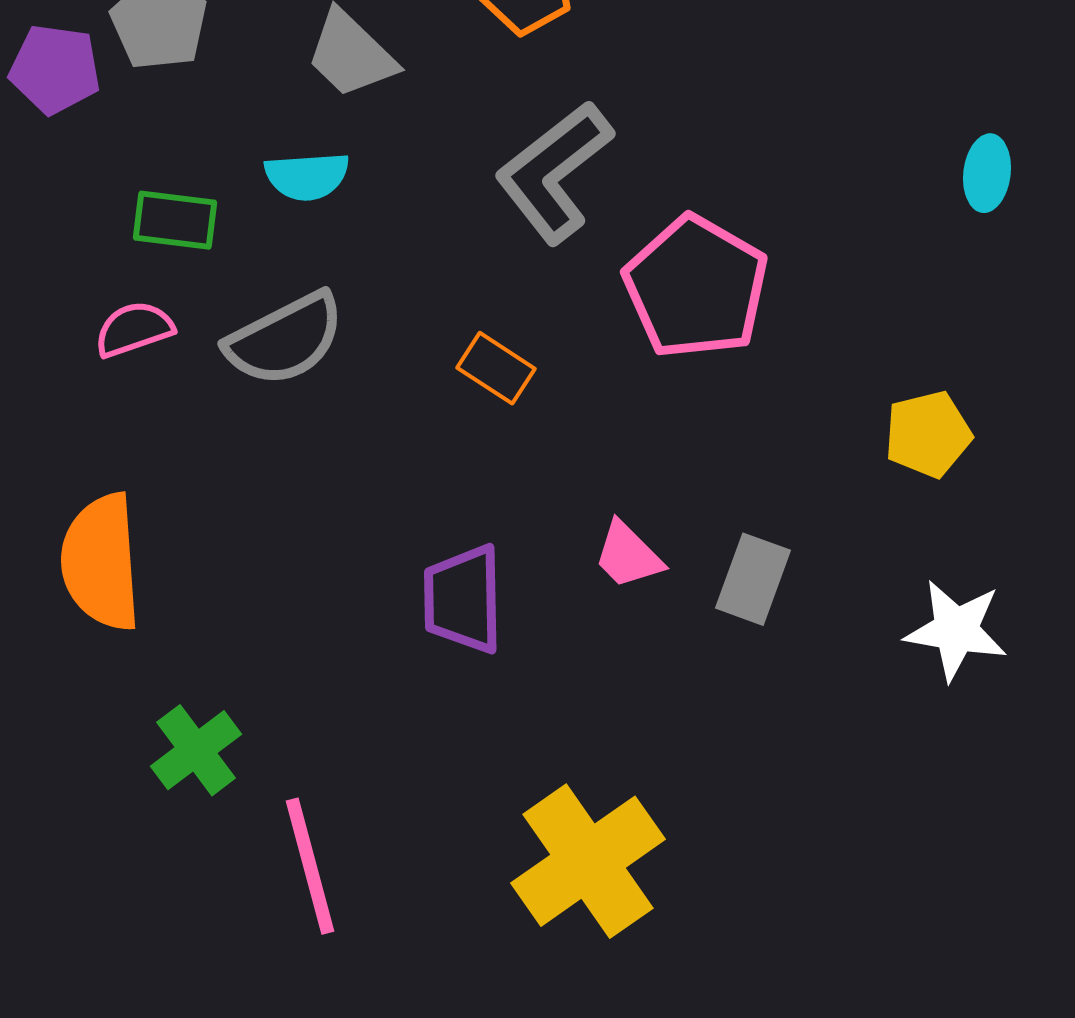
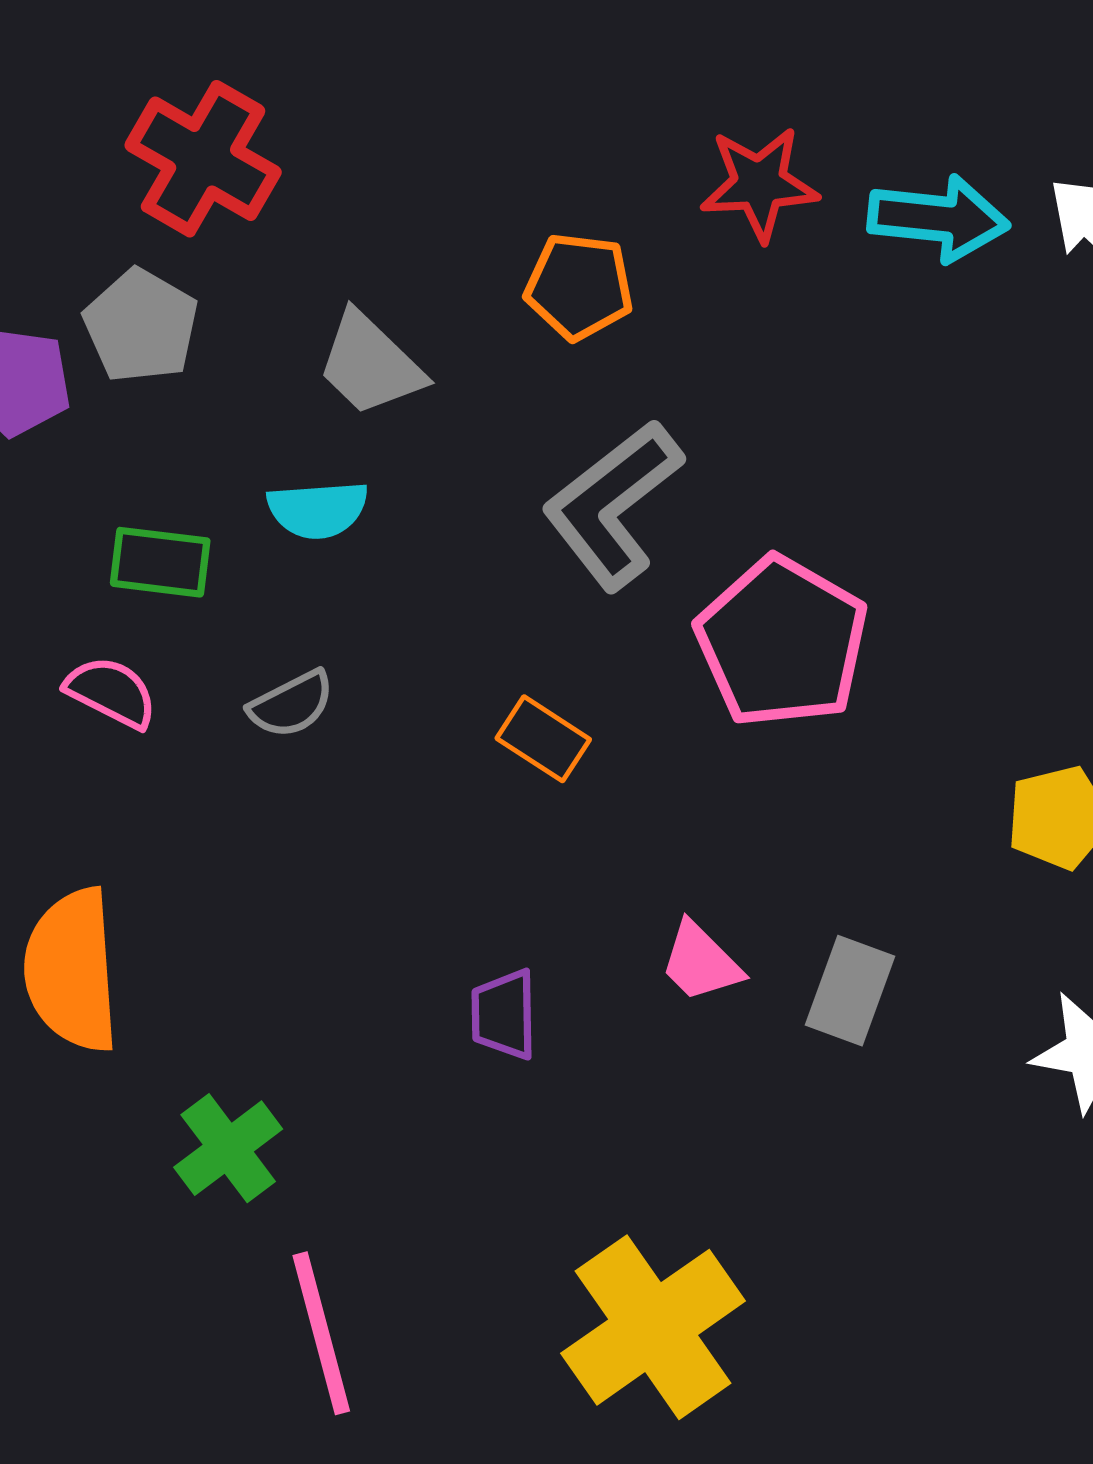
pink semicircle: (134, 329) -> (111, 692), turned 46
gray semicircle: (285, 339) -> (291, 704), size x0.6
purple trapezoid: (463, 599) -> (504, 1014), size x0.7
green cross: (196, 750) -> (228, 1148), moved

